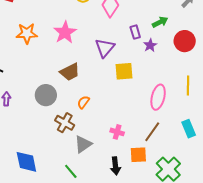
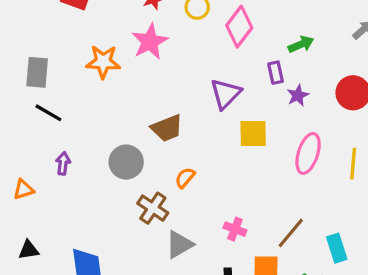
green arrow: (160, 22) -> (301, 44), moved
pink star: (65, 32) -> (150, 42), moved
pink ellipse: (158, 97) -> (308, 153), moved
cyan rectangle: (189, 129) -> (337, 248), moved

